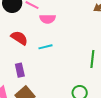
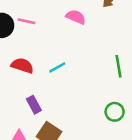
pink semicircle: (48, 19) -> (76, 17), moved, turned -140

